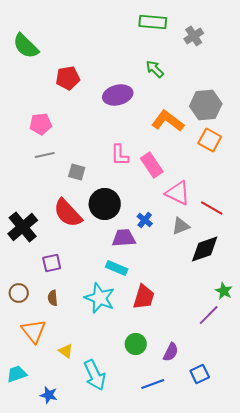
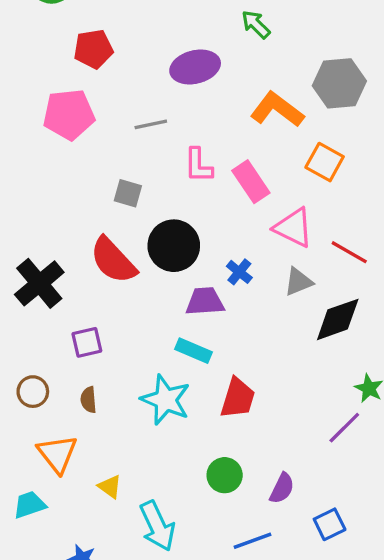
red pentagon: (68, 78) -> (93, 49), moved
pink pentagon: (41, 124) -> (69, 115), size x1.4
orange square: (210, 140) -> (325, 162), moved
gray line: (45, 155) -> (151, 124), moved
cyan trapezoid: (17, 374) -> (30, 505), moved

